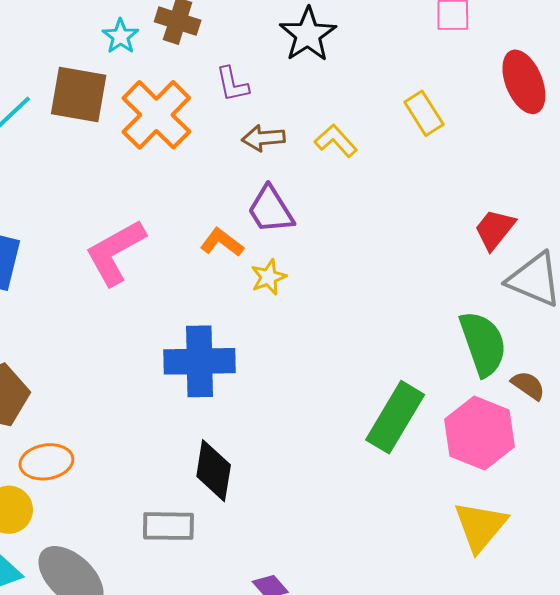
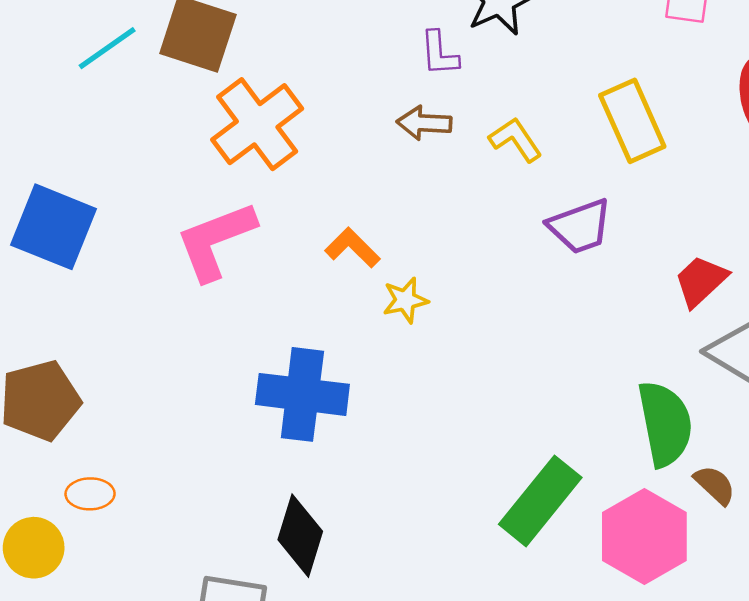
purple L-shape: (232, 84) -> (439, 53), moved
yellow rectangle: (424, 113) -> (632, 121), size x1.4
orange cross: (156, 115) -> (257, 124), moved
purple trapezoid: (271, 210) -> (580, 226), moved, turned -86
orange ellipse: (46, 462) -> (90, 494), size x0.7

